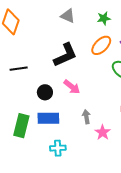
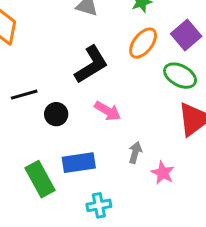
black circle: (45, 92) -> (56, 114), moved
gray arrow: (86, 117) -> (135, 153), turned 32
green rectangle: (21, 126) -> (40, 179), turned -35

